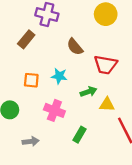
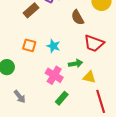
brown semicircle: (75, 47) -> (78, 17), moved
pink cross: (54, 110) -> (54, 75), moved
gray arrow: (31, 141) -> (20, 97), turned 48

